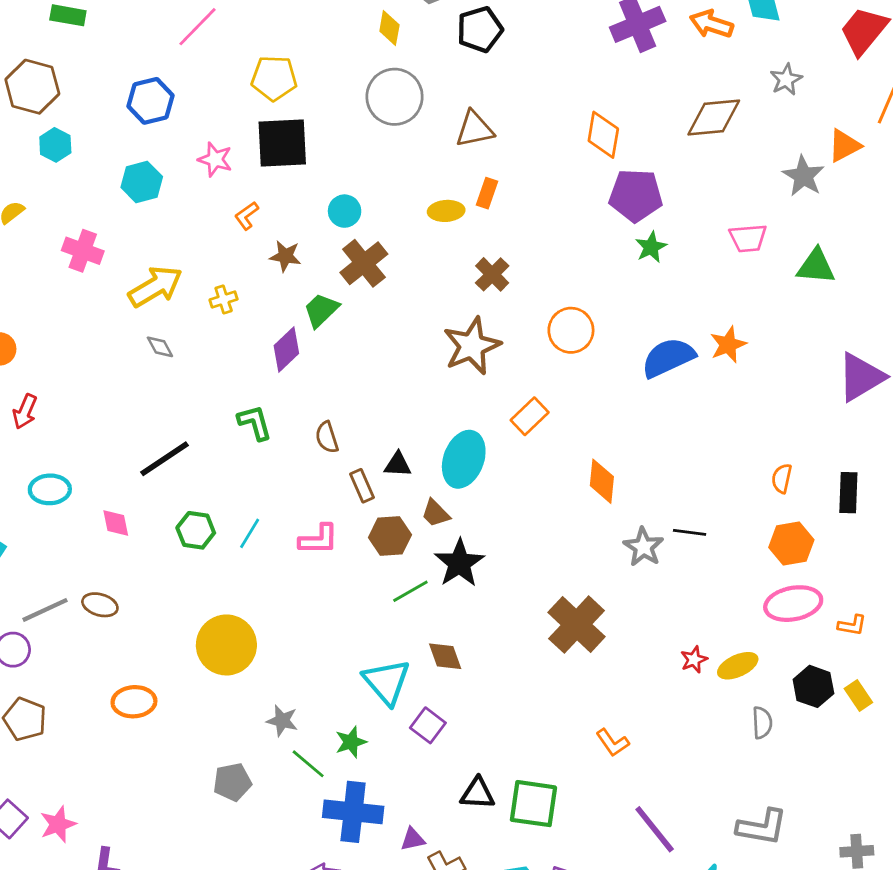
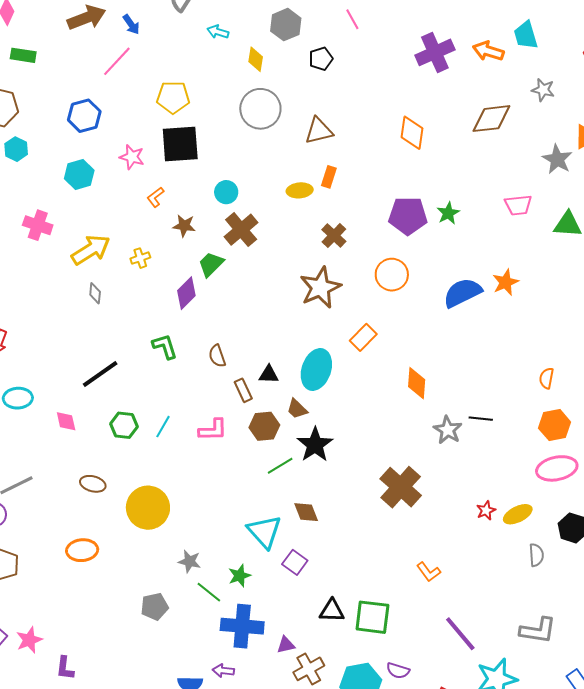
black pentagon: (480, 29) -> (321, 59), size x0.7
gray star: (786, 79) -> (543, 90), turned -30
purple pentagon: (636, 195) -> (408, 216), moved
gray diamond: (160, 347) -> (95, 293), turned 35
brown ellipse: (100, 605) -> (93, 484), moved

